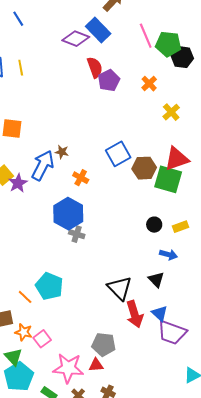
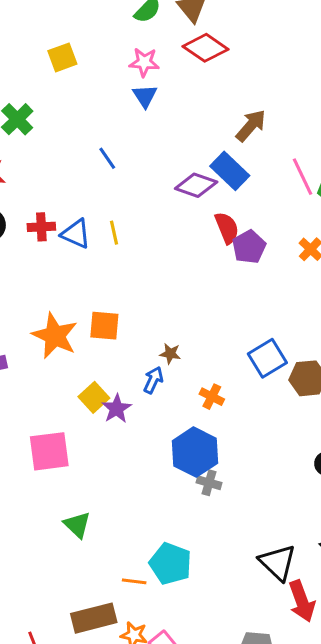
brown star: (62, 152) -> (170, 354), moved
blue arrow: (43, 165) -> (153, 380), size x0.6
orange line: (25, 297) -> (134, 581), turned -35

